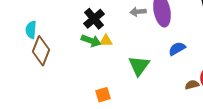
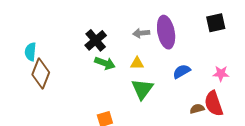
green arrow: (91, 41) -> (105, 63), moved
yellow triangle: (106, 41) -> (137, 63), moved

